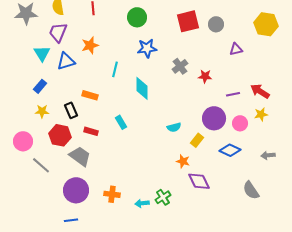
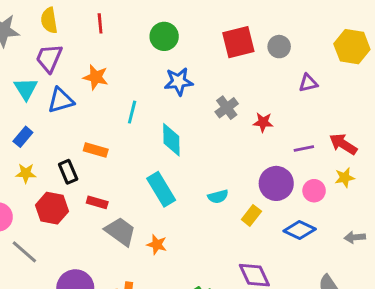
orange star: (90, 45) -> (96, 77), turned 30
cyan rectangle: (121, 122) -> (161, 189), moved, size x1.6
gray trapezoid: (80, 156) -> (120, 231), moved
orange star: (183, 161) -> (157, 245), moved

